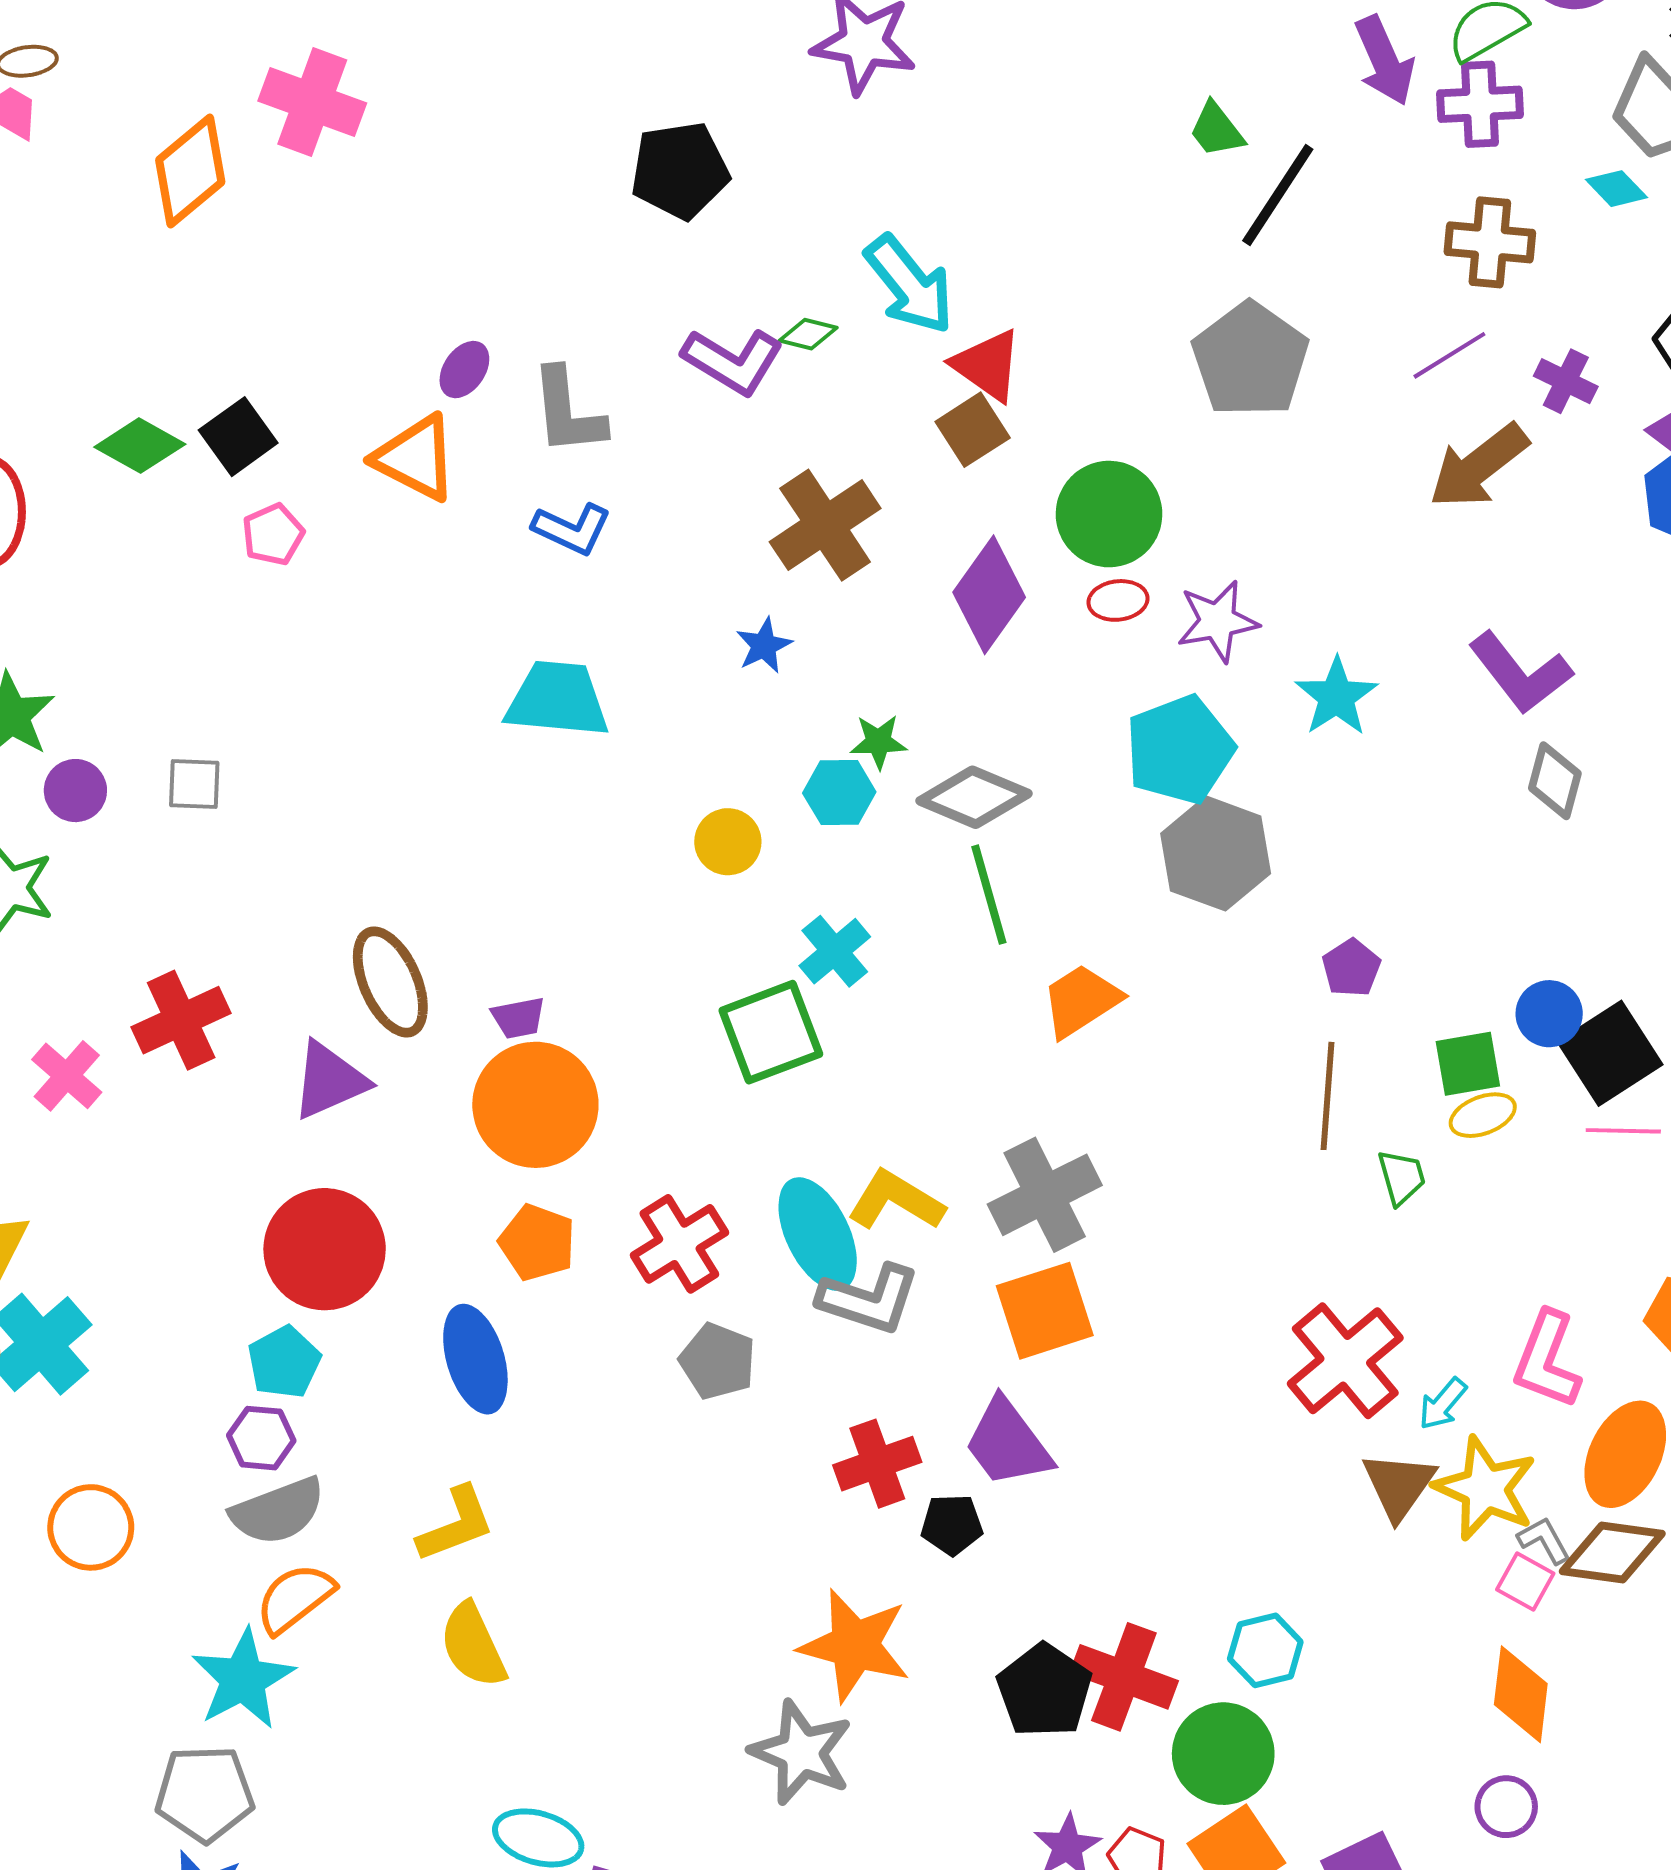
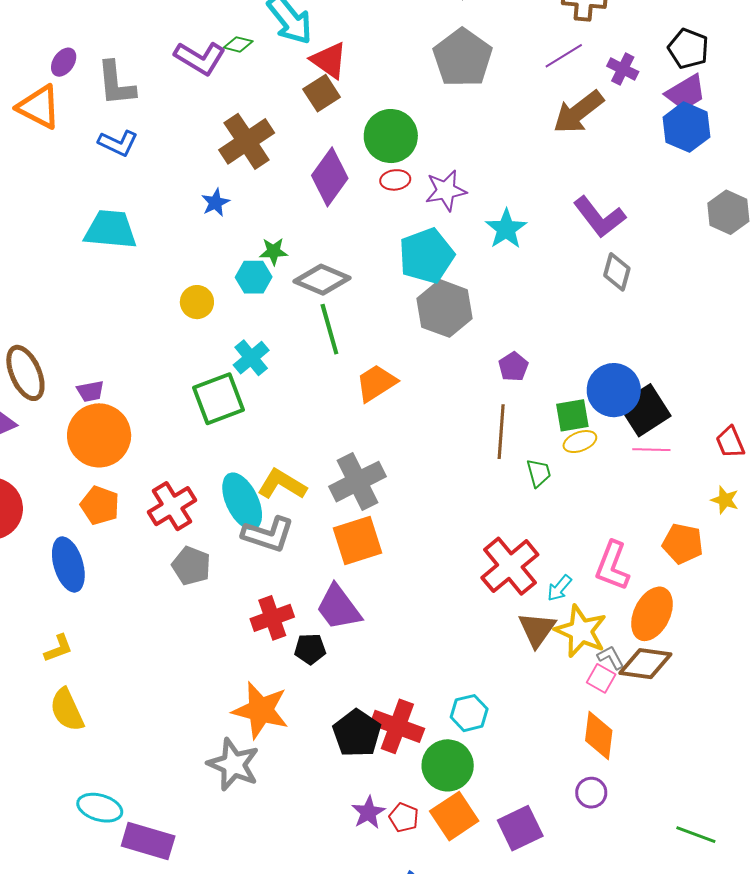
blue circle: (1549, 1014) -> (614, 390), size x1.6
yellow L-shape: (456, 1524) -> (58, 648), size x0.7

